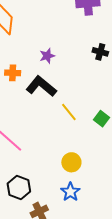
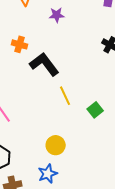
purple star: (47, 56) -> (57, 15), moved

